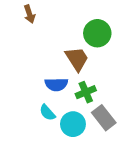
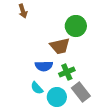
brown trapezoid: (77, 59) -> (60, 46), turned 110

